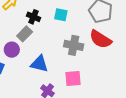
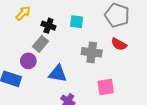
red semicircle: (100, 39) -> (119, 44), size x0.7
pink square: (73, 79) -> (106, 87), moved

